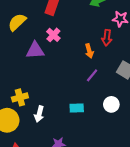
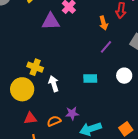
yellow cross: (20, 97) -> (35, 67), turned 35
white arrow: (39, 114) -> (54, 84), turned 147

